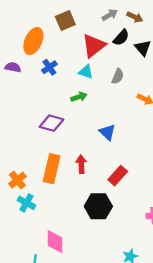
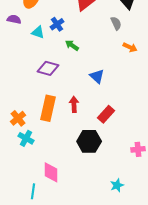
blue cross: (49, 67) -> (57, 24), moved
cyan triangle: (86, 72) -> (38, 32), moved
gray semicircle: (118, 76) -> (116, 23), moved, turned -48
green arrow: (79, 97) -> (72, 45), turned -128

